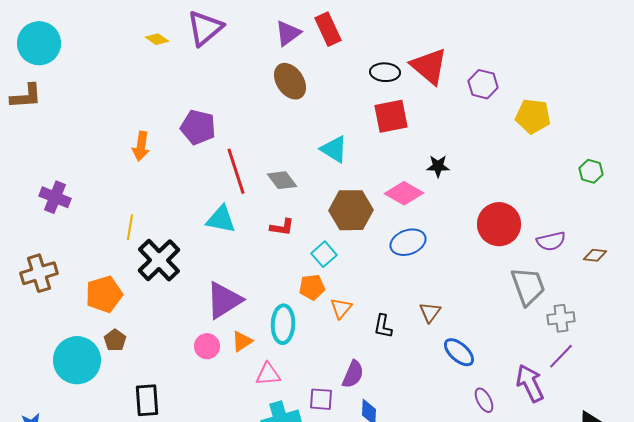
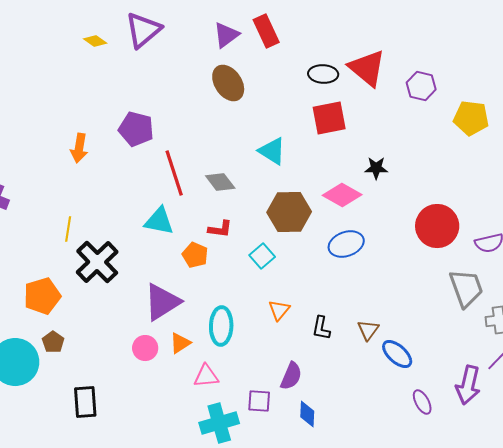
orange pentagon: (312, 287) -> (195, 255), moved, turned 30
brown triangle: (430, 312) -> (368, 330), moved
purple arrow: (530, 383) -> (468, 385), turned -141

